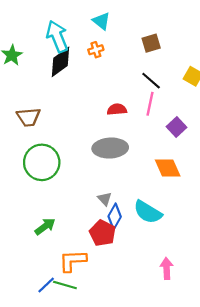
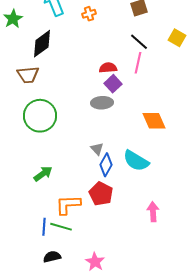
black diamond: (60, 62) -> (42, 44), moved
purple square: (176, 127) -> (113, 84), moved
gray ellipse: (110, 148) -> (102, 103), size x0.7
red pentagon: (102, 233) -> (101, 194), moved
blue line: (46, 285) -> (44, 227), turned -42

